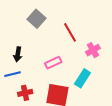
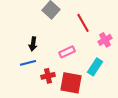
red cross: (25, 93) -> (48, 76), moved

